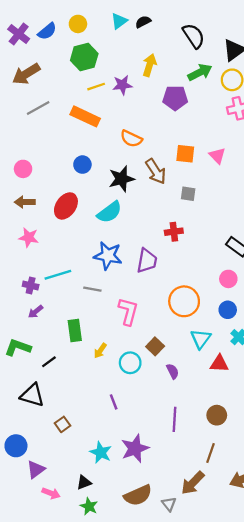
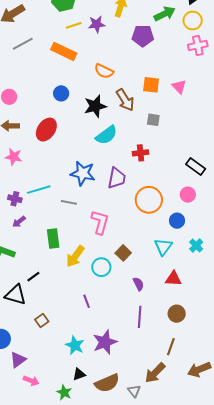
cyan semicircle: (109, 212) -> (106, 135), moved
orange circle: (184, 301) -> (149, 200), moved
blue circle: (228, 310) -> (177, 221), moved
yellow arrow: (100, 351) -> (75, 256), size x1.6
black line: (49, 362) -> (33, 277), moved
red triangle: (219, 364) -> (173, 279), moved
purple semicircle: (173, 371) -> (138, 284), moved
black triangle: (84, 482) -> (79, 374), moved

